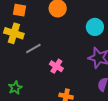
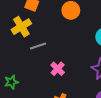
yellow cross: (14, 33) -> (21, 27), turned 30

